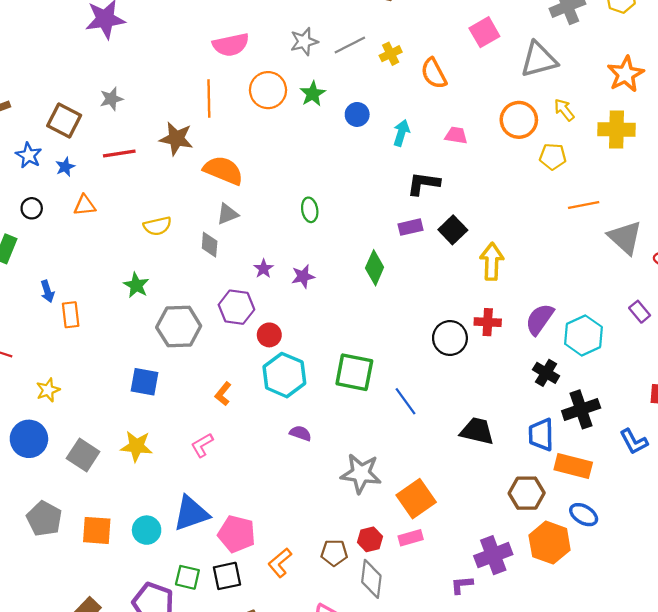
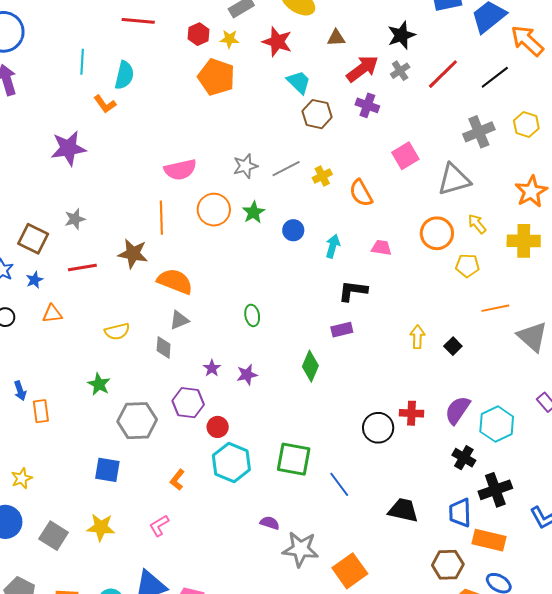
black square: (453, 230) -> (453, 346), moved, size x0.7
yellow arrow: (492, 261) -> (417, 337), moved, size x0.7
purple semicircle: (300, 433) -> (270, 523), moved

